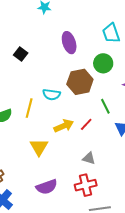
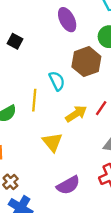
cyan semicircle: (52, 94) -> (57, 81), turned -114

